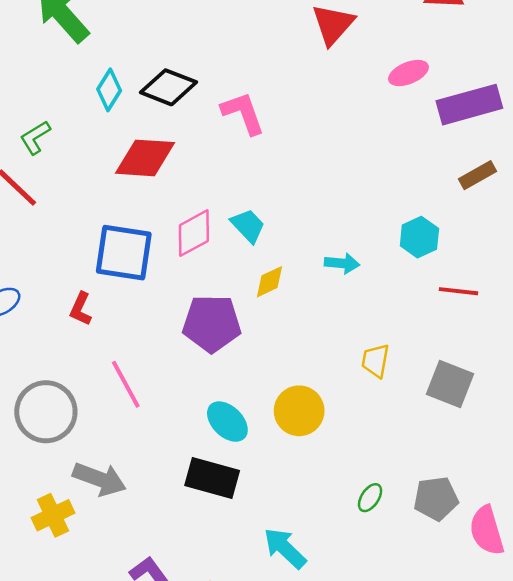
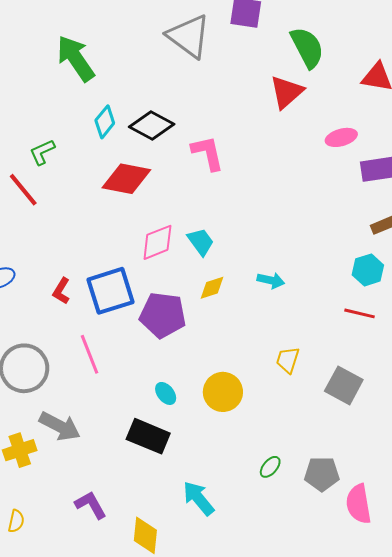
cyan hexagon: (419, 237) -> (368, 270), moved
blue square: (124, 253) -> (111, 291), moved, turned -33
cyan ellipse: (227, 422) -> (166, 393), size x0.7

